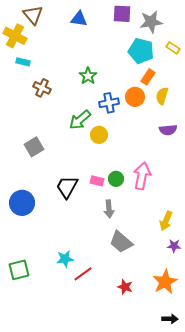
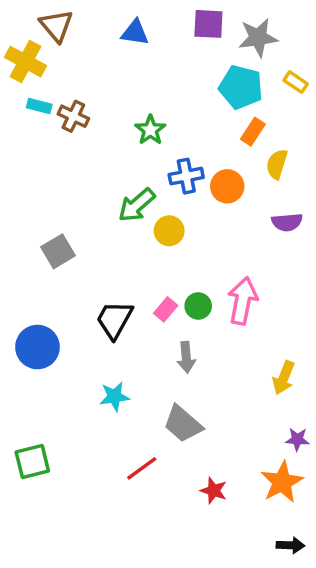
brown cross: (42, 88) -> (73, 116), moved
orange circle: (135, 97) -> (227, 186), moved
pink rectangle: (97, 181) -> (166, 309), turned -64
gray trapezoid: (121, 242) -> (183, 424), moved
purple star: (174, 246) -> (297, 439), moved
cyan star: (65, 259) -> (114, 397), moved

